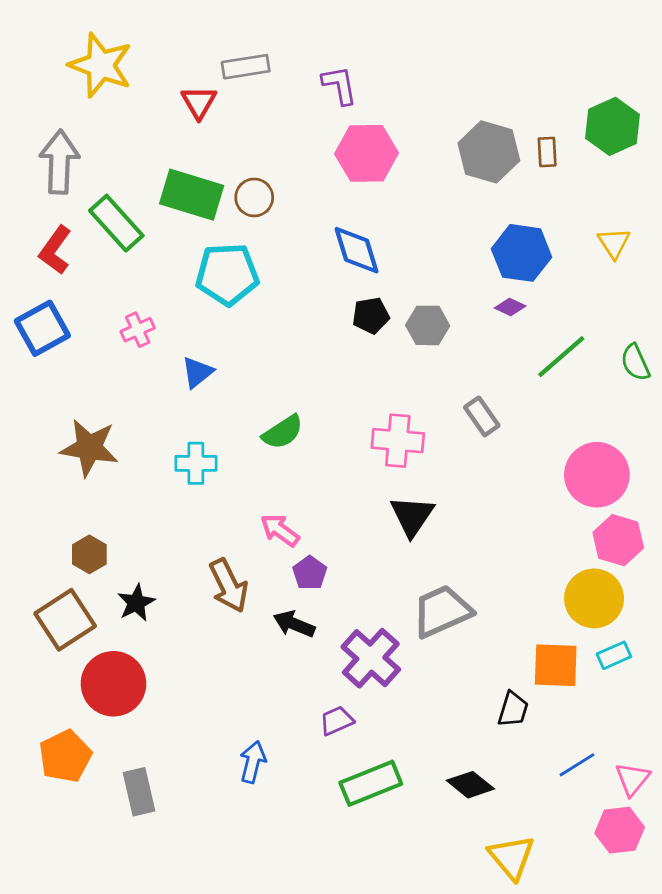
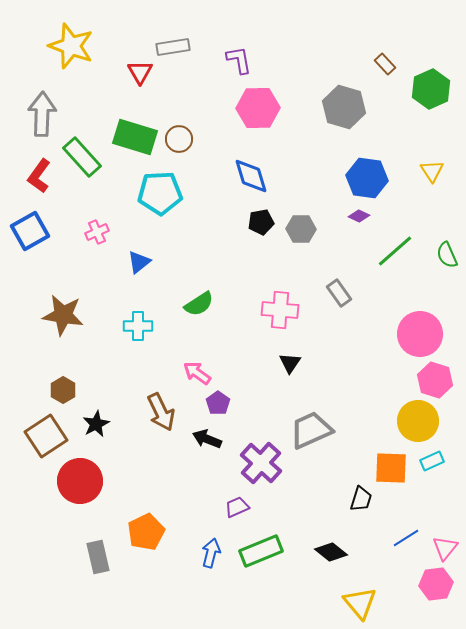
brown rectangle: (547, 152) -> (385, 64), moved, turned -40
black triangle: (412, 516) -> (290, 363), size x0.7
orange pentagon: (65, 756) -> (146, 532), moved
blue arrow: (253, 762) -> (211, 553), moved

